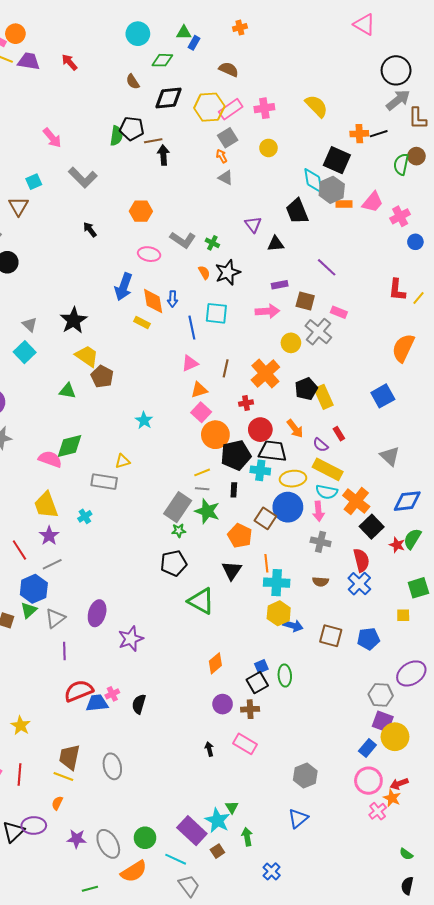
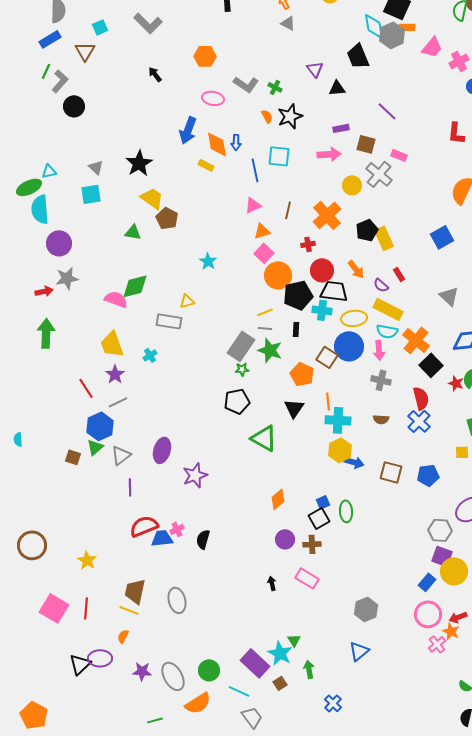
orange rectangle: (344, 204) -> (407, 27), moved
cyan square: (25, 352) -> (91, 194), turned 35

